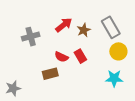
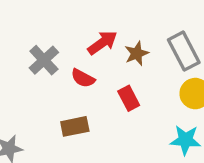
gray cross: (31, 37) -> (44, 60), turned -30
red semicircle: (61, 57) -> (83, 78), moved

